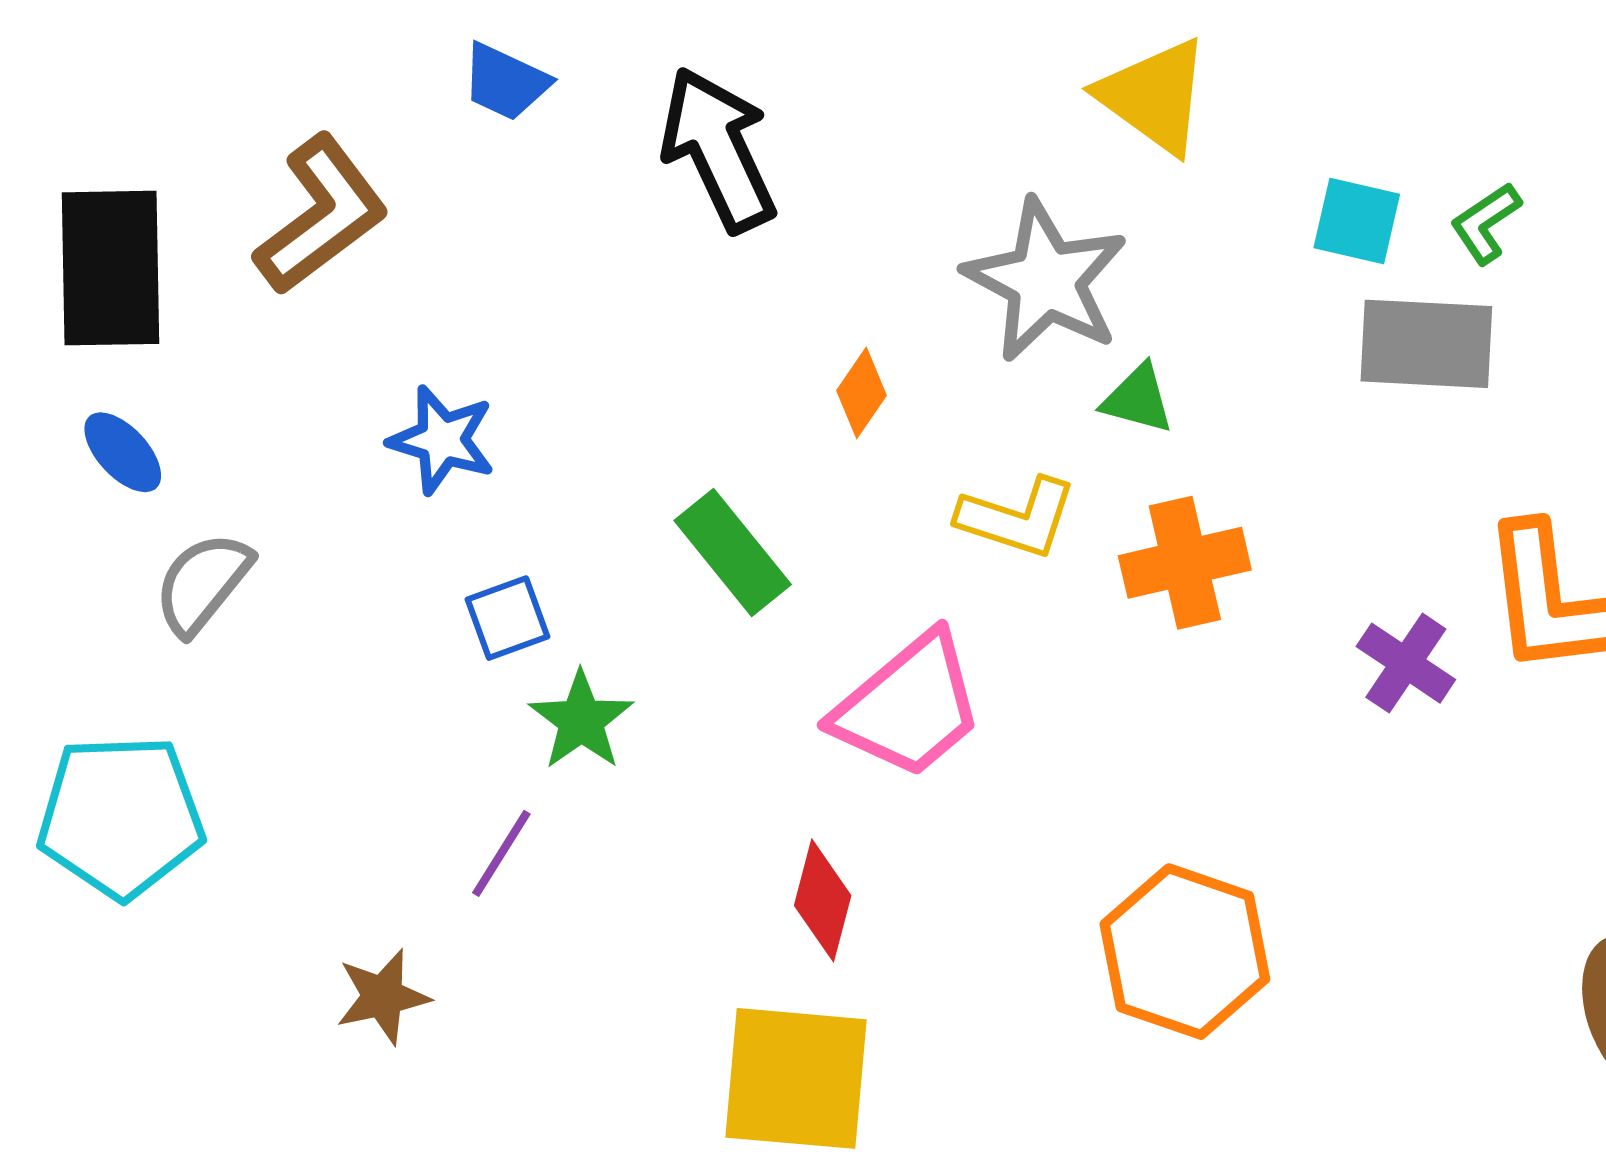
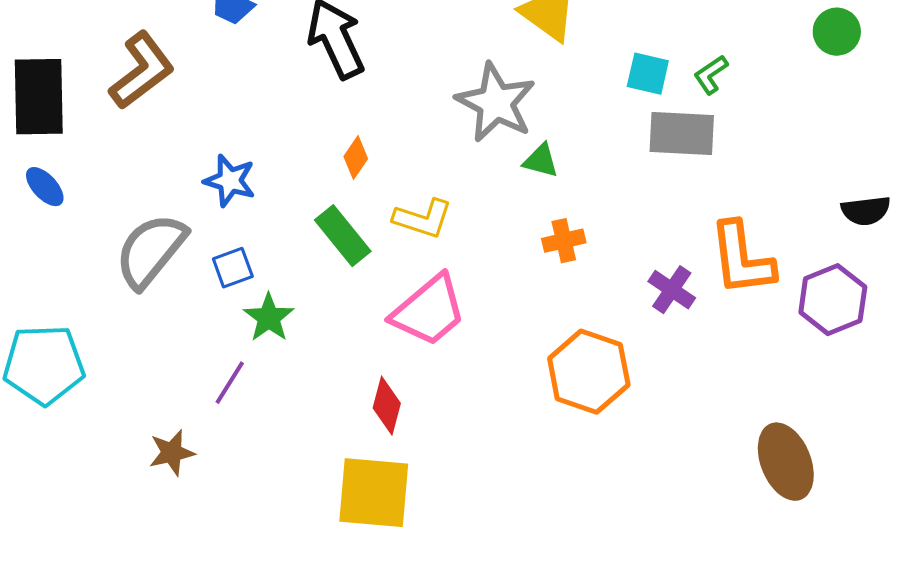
orange diamond: (862, 393) -> (356, 158), moved
blue star: (442, 440) -> (230, 181), moved
yellow L-shape: (1017, 518) -> (423, 219), moved
orange cross: (1185, 563) -> (564, 241), size x0.7
gray semicircle: (203, 583) -> (151, 251), moved, size x1.5
orange hexagon: (1185, 952) -> (589, 372), moved

